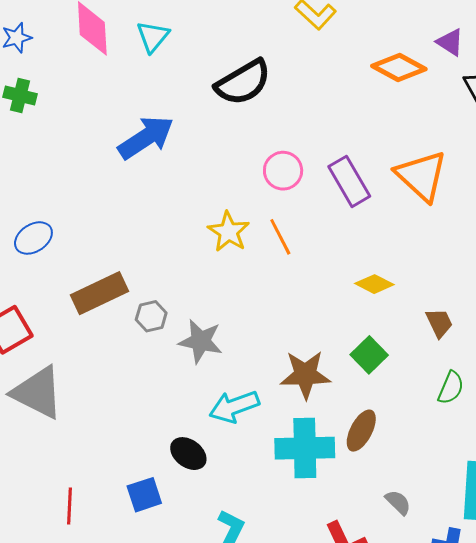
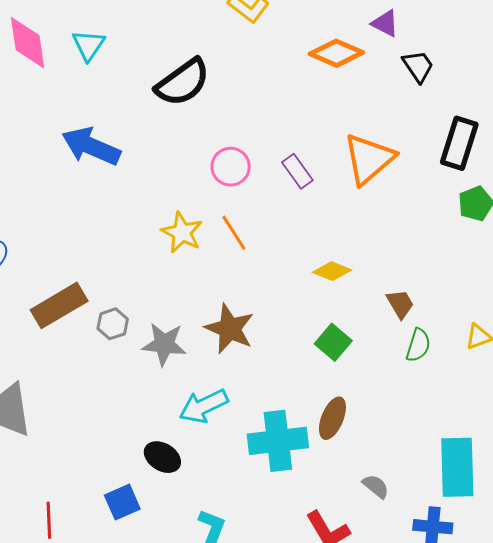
blue arrow: (146, 137) -> (91, 146), turned -118
orange triangle: (421, 176) -> (369, 159), turned 42
purple rectangle: (349, 181) -> (297, 171), size x0.7
brown star: (305, 375) -> (230, 329), moved, turned 30
green semicircle: (451, 388) -> (418, 345), moved

